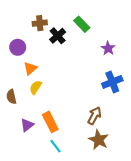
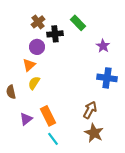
brown cross: (40, 23) -> (38, 22), turned -32
black cross: (58, 36) -> (55, 34), turned 35
purple circle: (18, 47) -> (37, 47), moved
blue cross: (112, 82) -> (107, 78), turned 30

